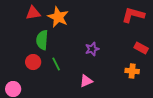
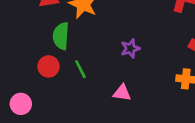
pink triangle: (86, 81) -> (122, 93), turned 32

